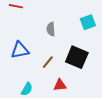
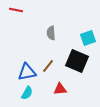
cyan square: (88, 22) -> (88, 38), moved
blue triangle: (20, 50) -> (27, 72), moved

